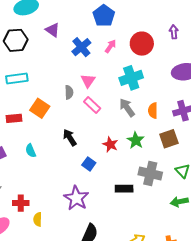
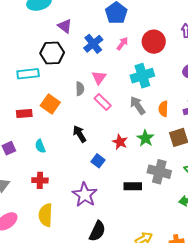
black hexagon: (16, 40) -> (52, 53), moved
red cross: (21, 203) -> (40, 180), moved
yellow semicircle: (38, 219) -> (46, 215), size x1.6

